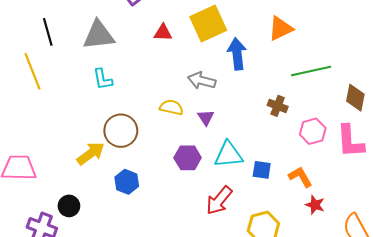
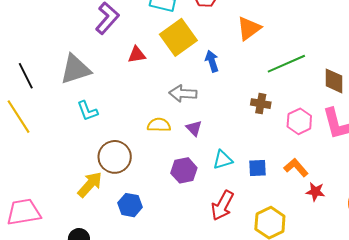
blue arrow: (237, 54) -> (212, 61), size x0.7
cyan triangle: (228, 155) -> (223, 160), size x0.7

